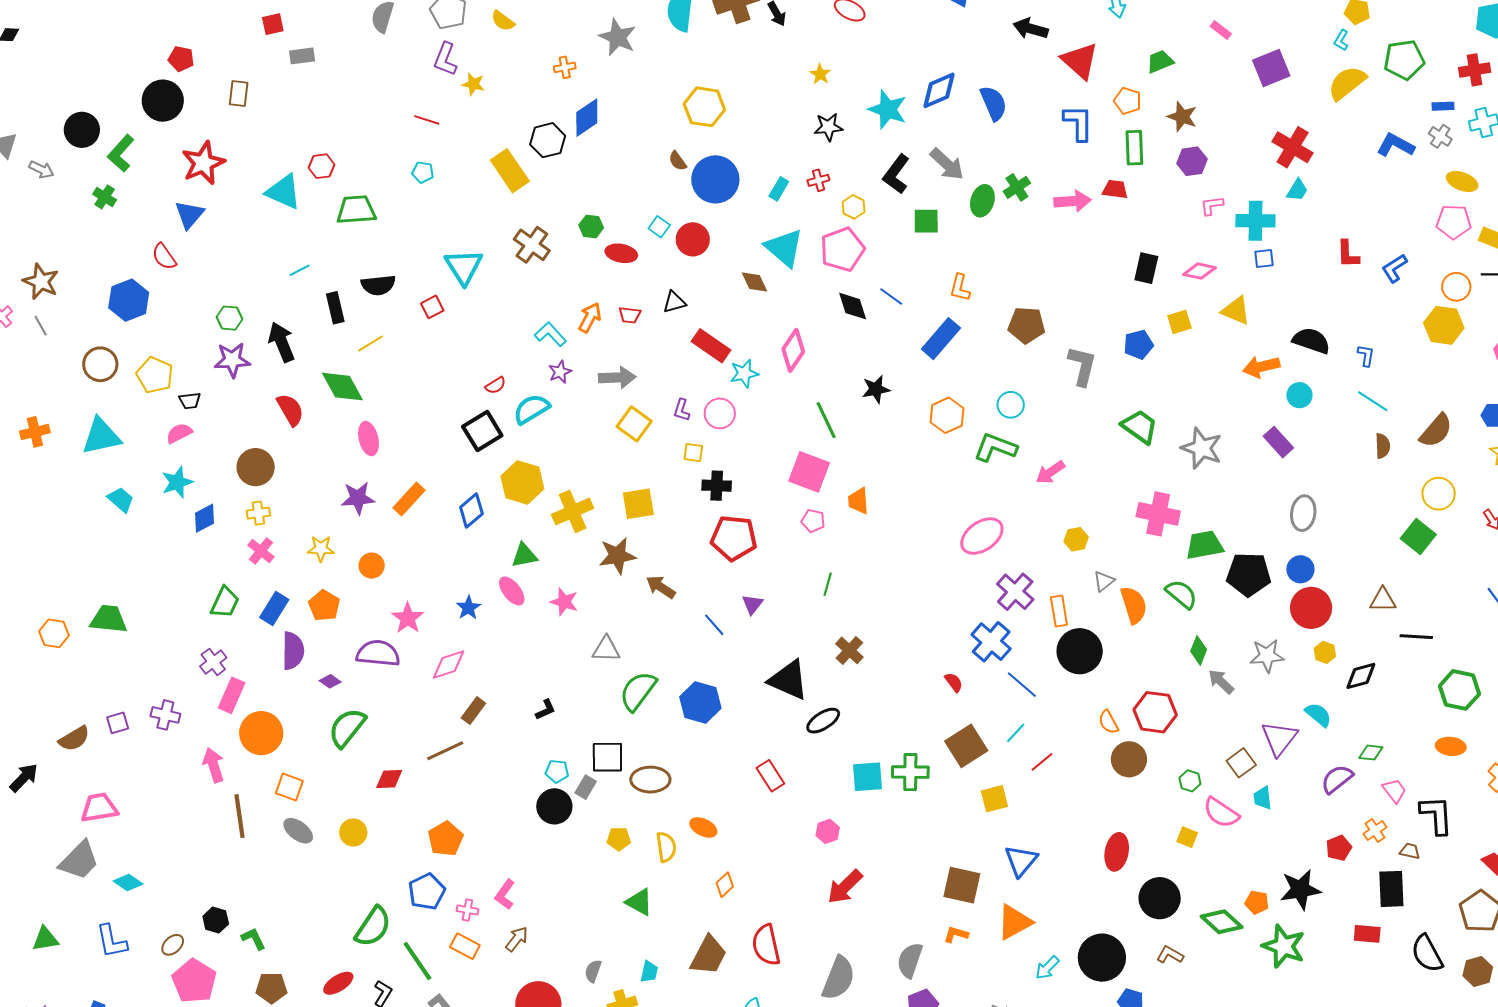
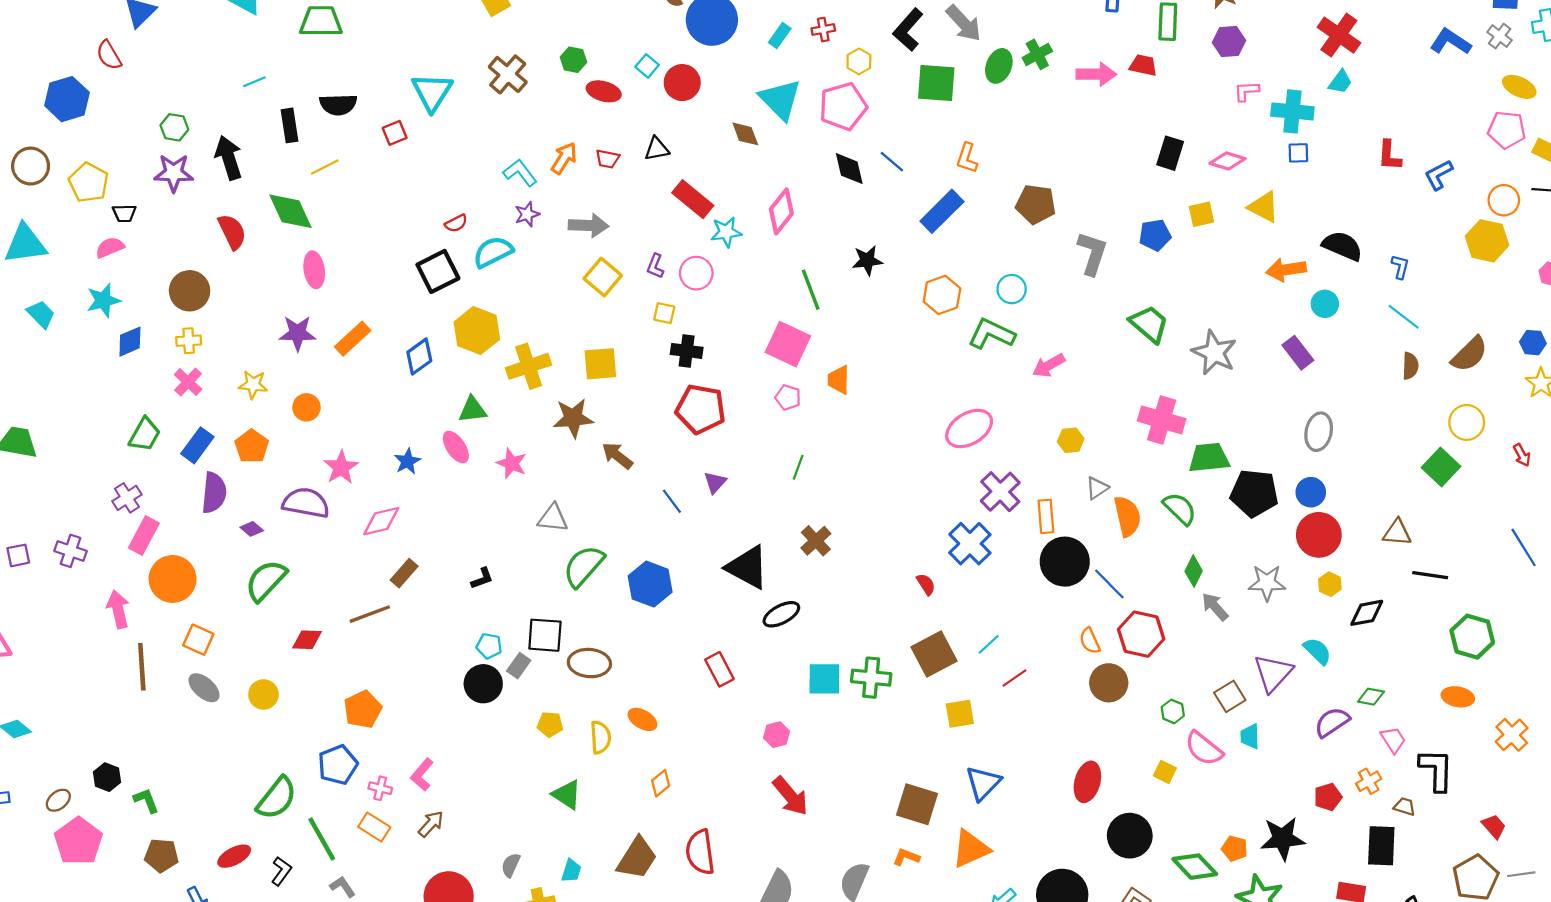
green square: (926, 221) -> (936, 83), size x1.4
blue line: (1022, 685) -> (1109, 584), moved
red arrow: (845, 887) -> (790, 796), turned -90

